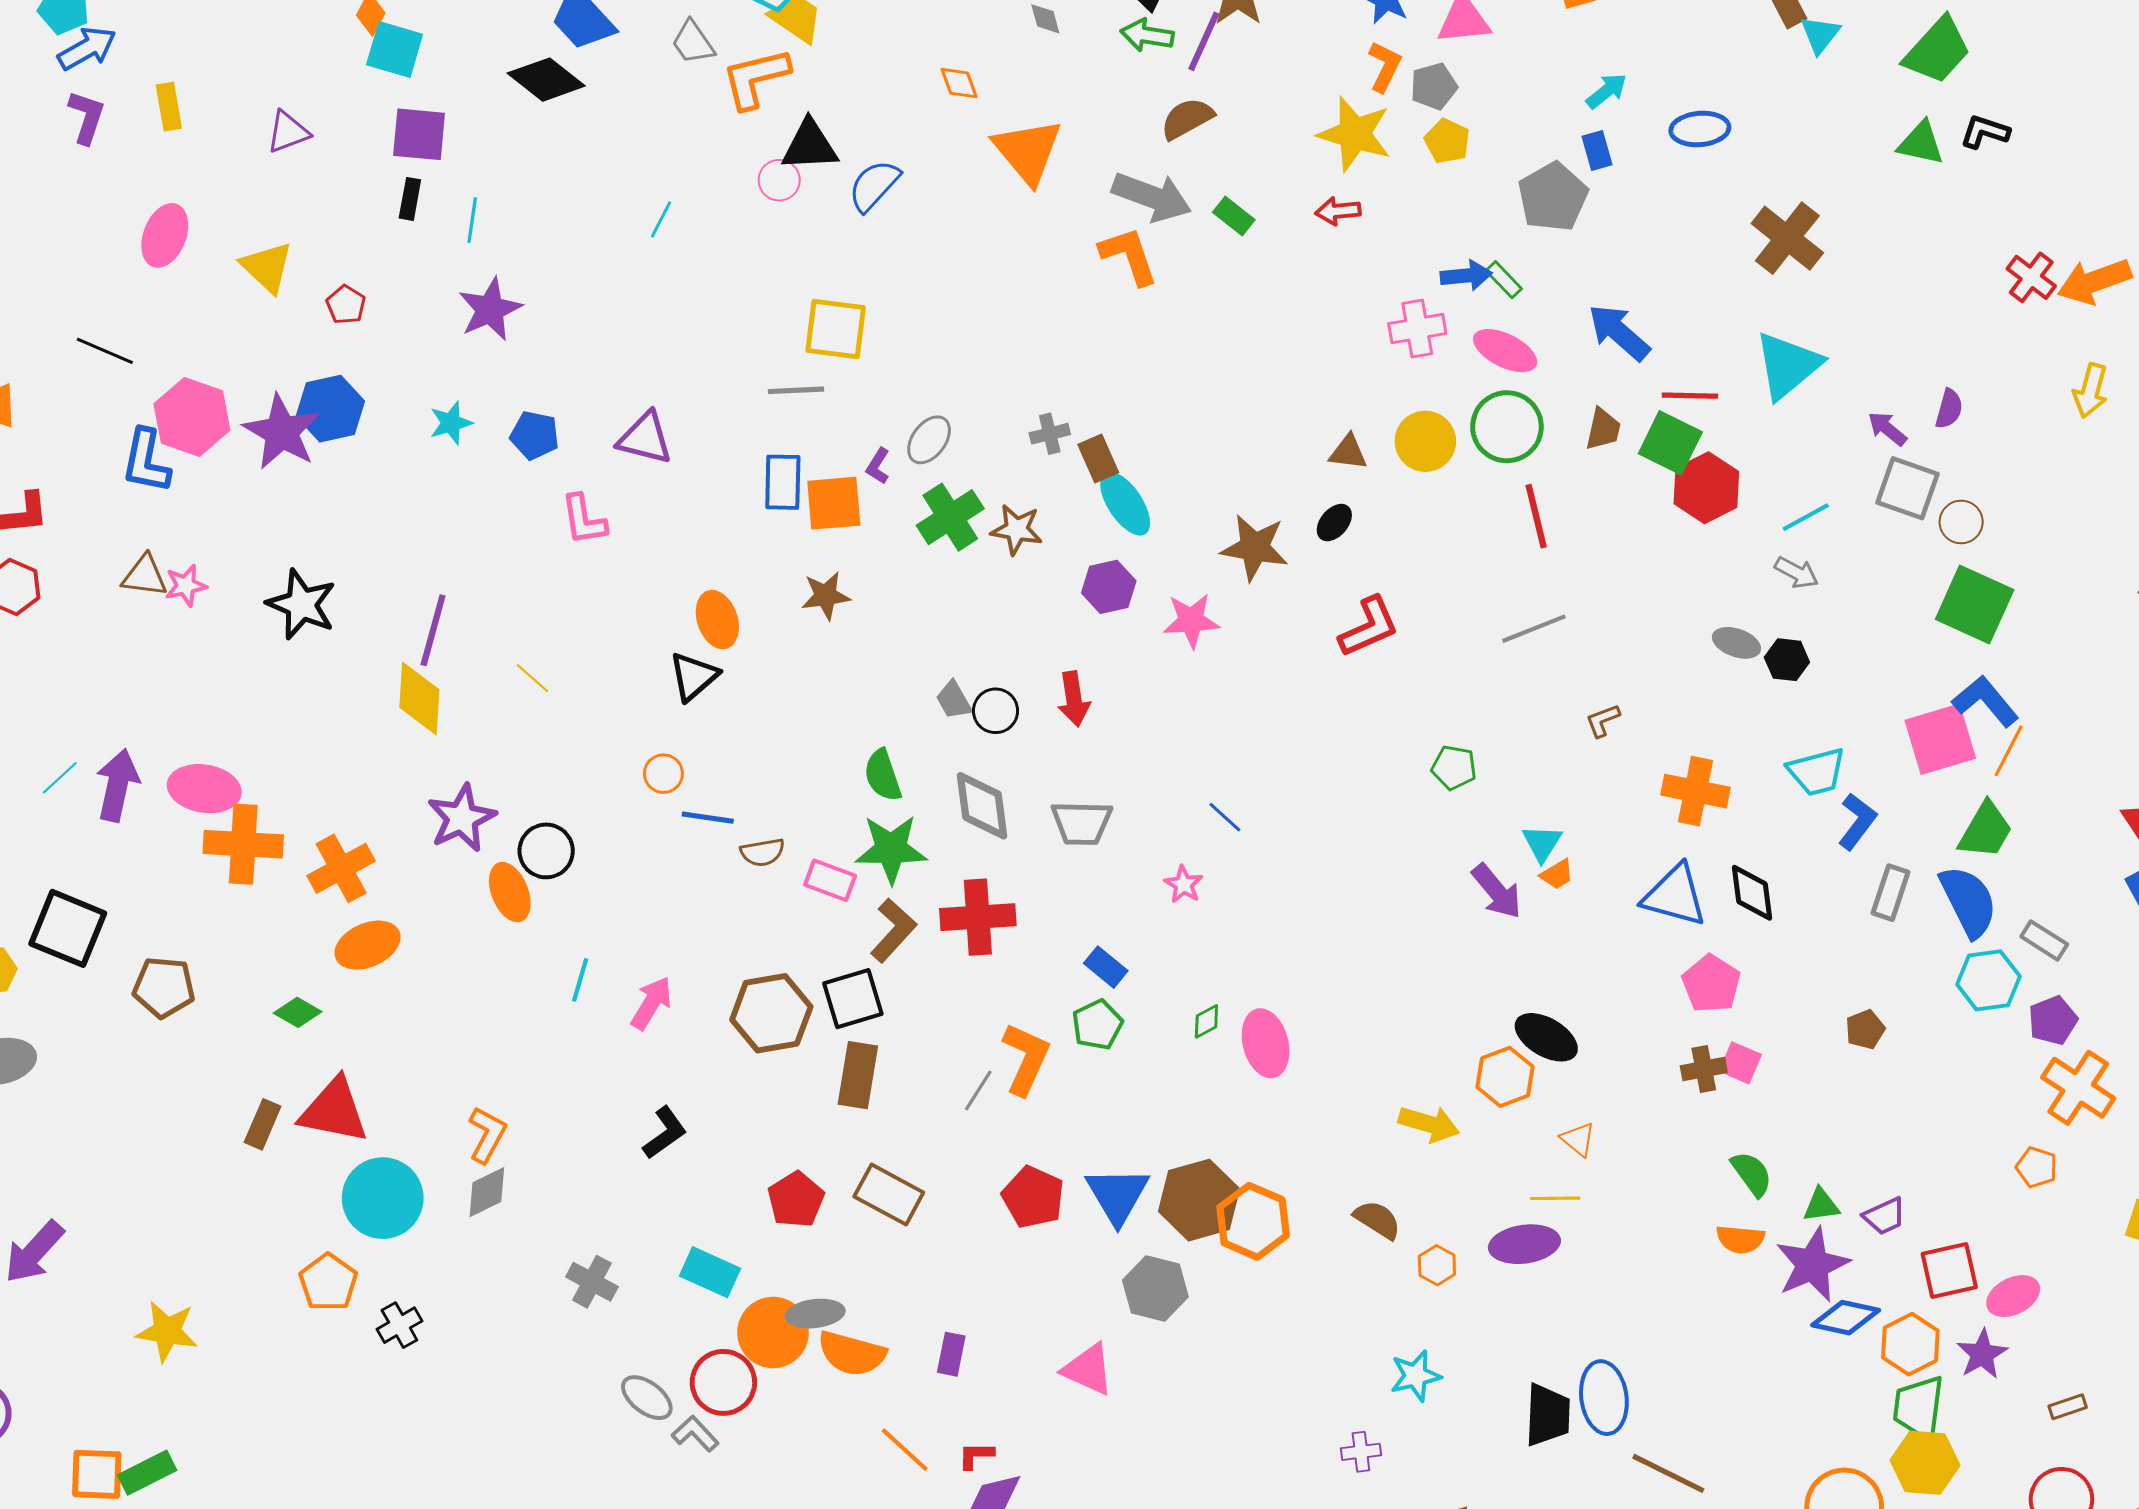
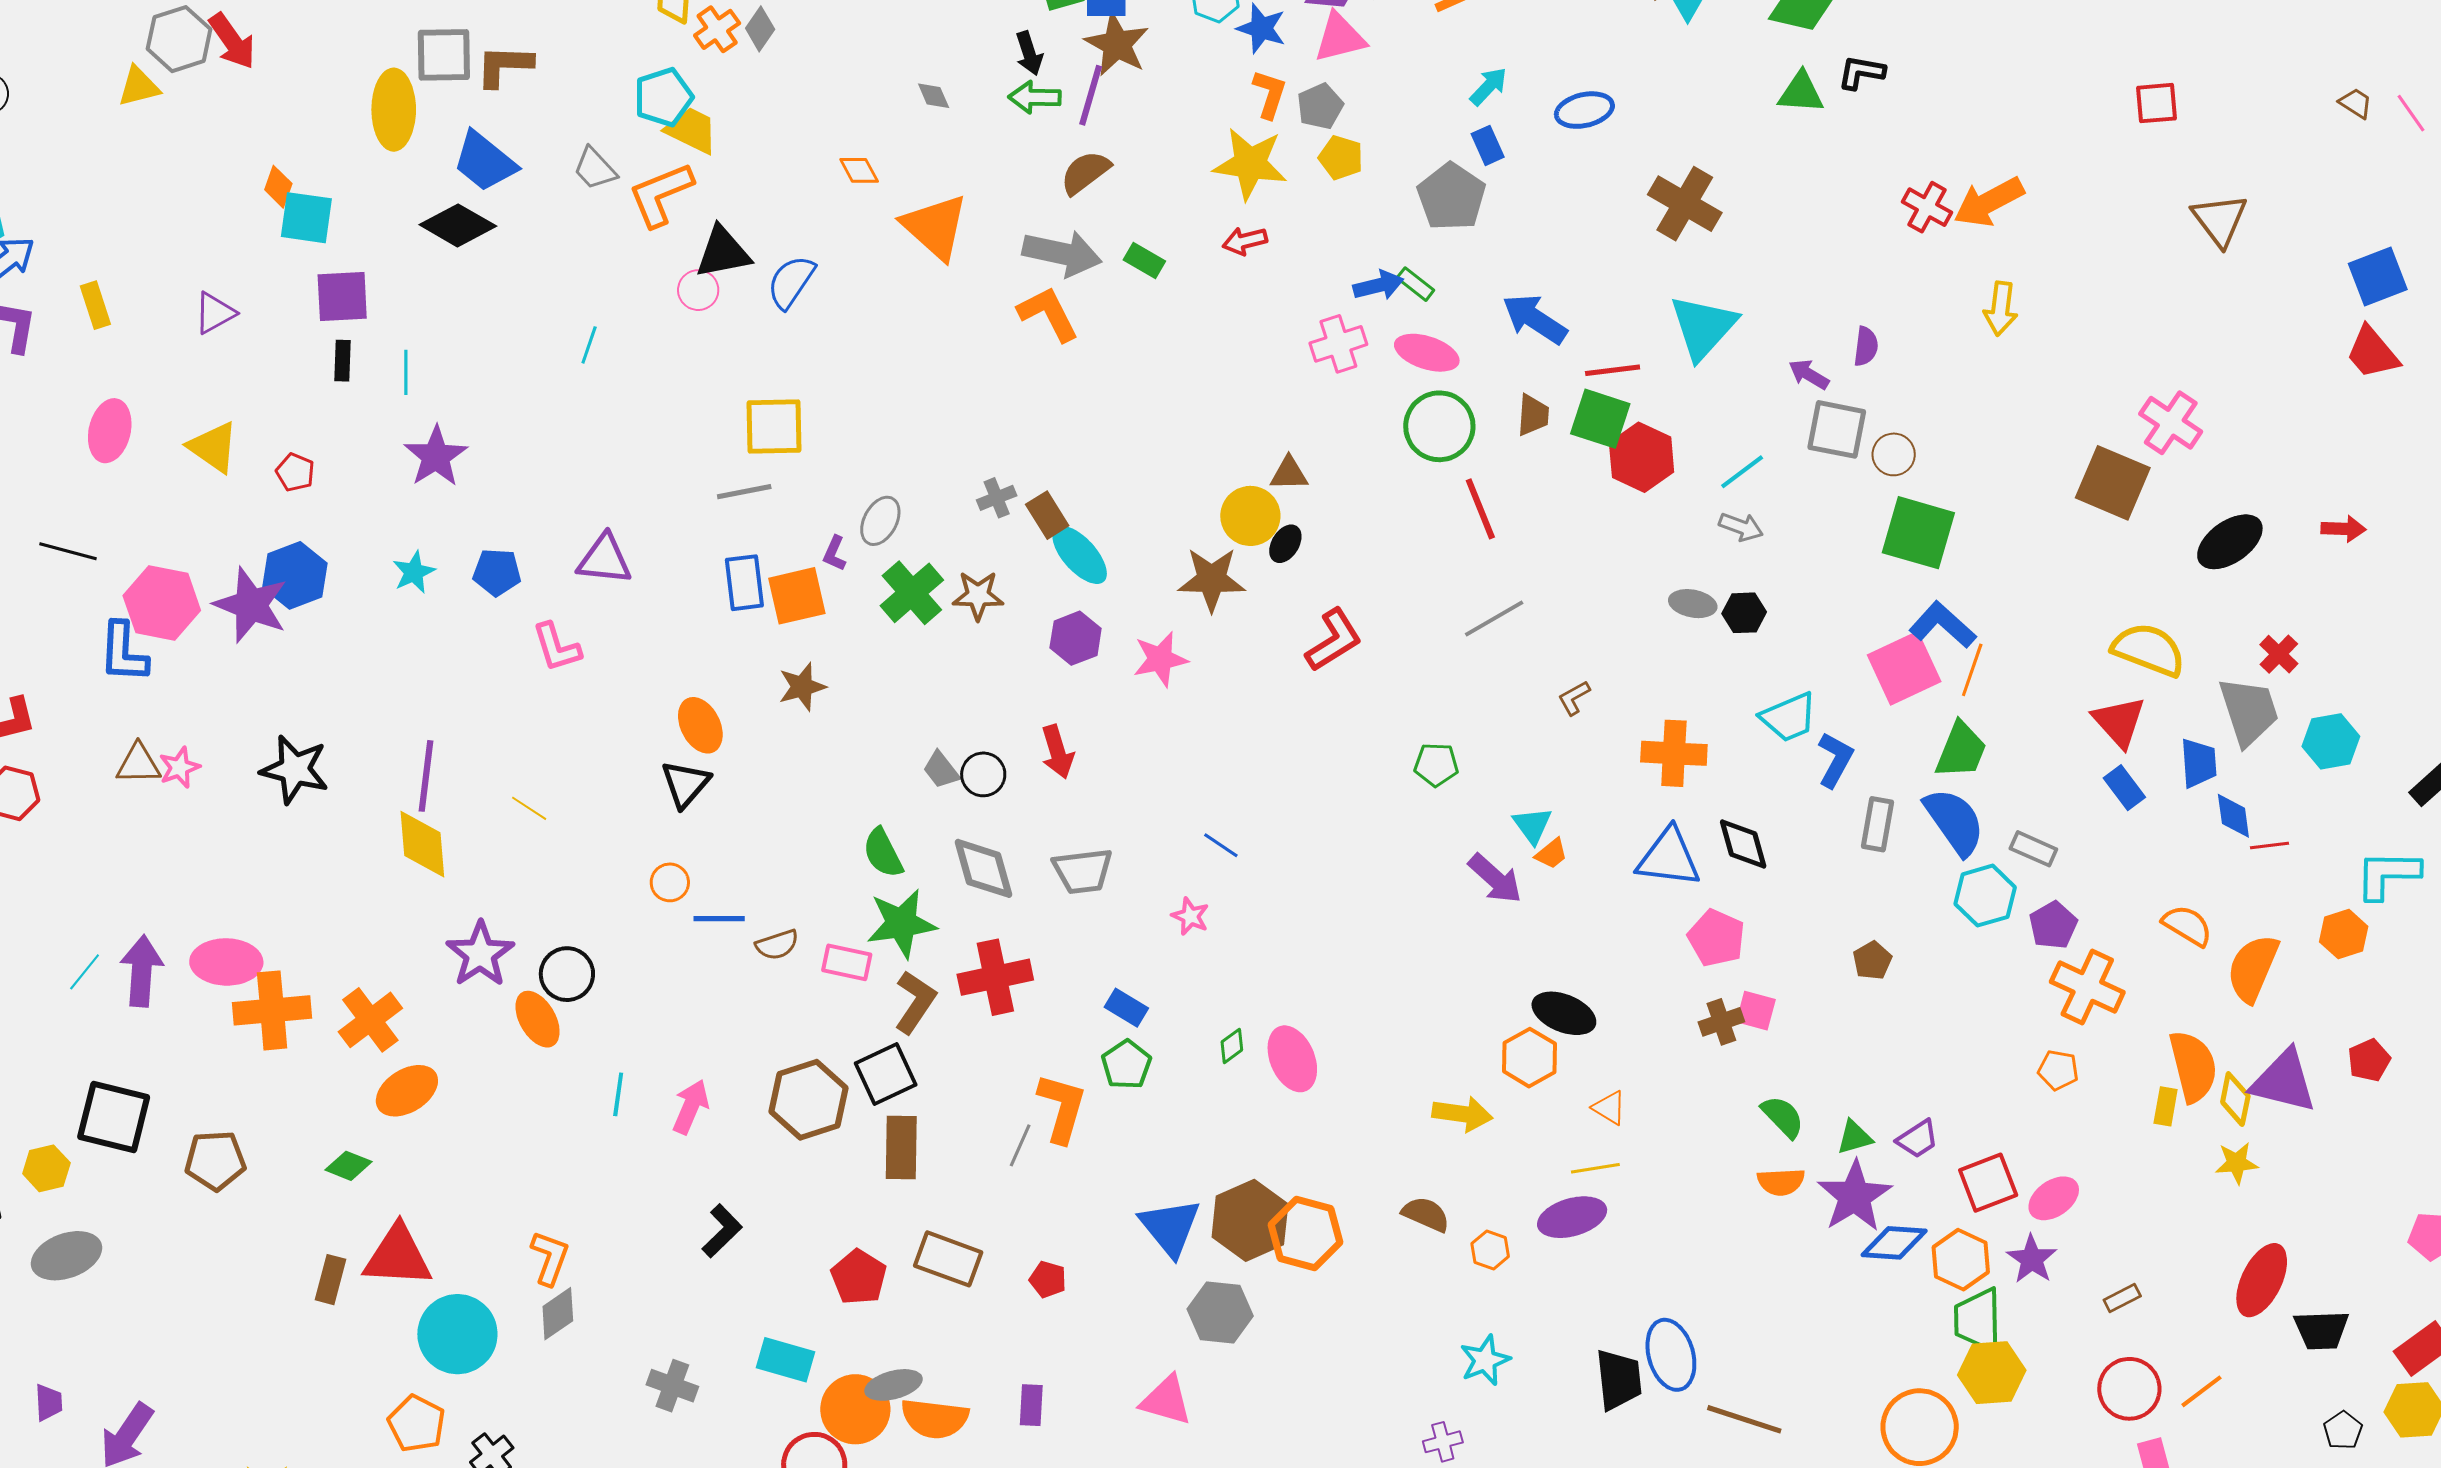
yellow circle: (1425, 441) -> (1250, 516), moved
red pentagon: (1033, 1197) -> (1048, 1279), moved, size x0.6

